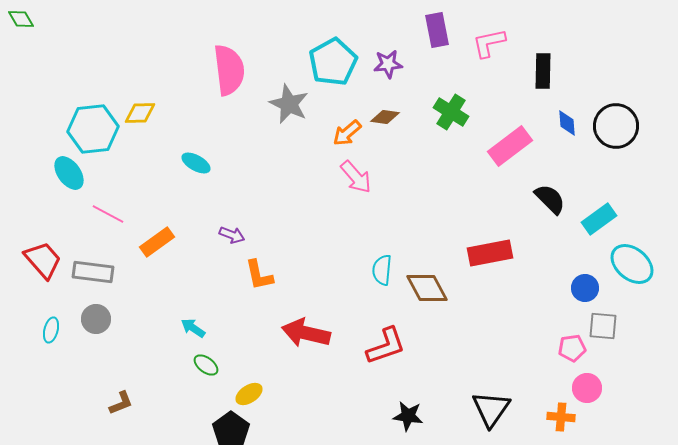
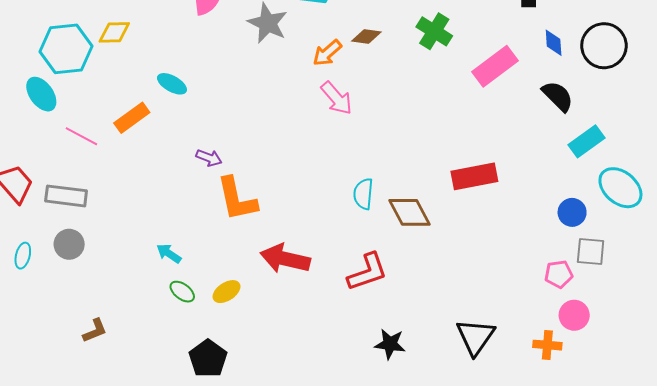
black semicircle: (550, 199) -> (558, 96), moved
orange rectangle: (157, 242) -> (132, 118), moved
orange L-shape: (259, 275) -> (237, 199), size x1.4
yellow ellipse: (249, 394) -> (226, 292), moved

